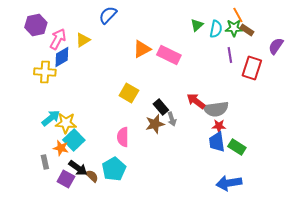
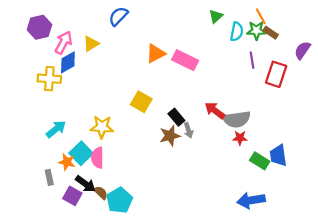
green triangle: (197, 25) -> (216, 16), moved
yellow star: (66, 123) -> (102, 127), moved
pink semicircle: (123, 137) -> (98, 158), moved
blue trapezoid: (217, 142) -> (278, 155), moved
cyan pentagon: (114, 169) -> (119, 200), moved

